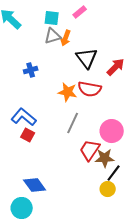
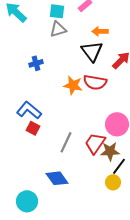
orange arrow: (66, 38) -> (100, 31), moved, turned 70
gray line: (73, 123) -> (66, 142), moved
blue diamond: (35, 185) -> (57, 178), moved

